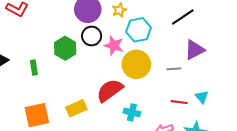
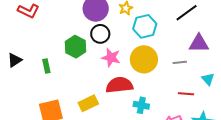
pink star: (114, 45) -> (111, 58), moved
purple triangle: (195, 50) -> (199, 43), turned 30
red semicircle: (110, 90) -> (119, 85), turned 32
cyan triangle: (202, 97) -> (208, 79), moved

